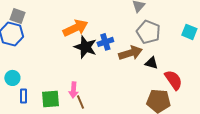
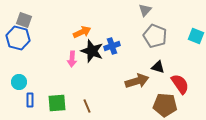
orange arrow: (75, 28) -> (82, 32), size x0.7
brown arrow: (130, 53) -> (137, 81), moved
pink arrow: (73, 90) -> (72, 59), moved

